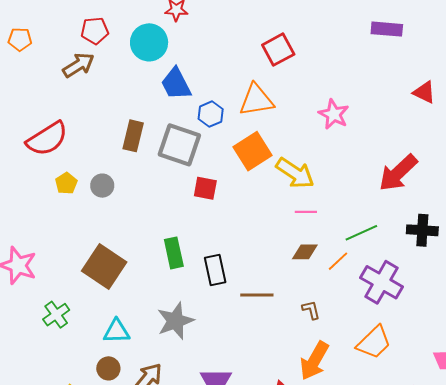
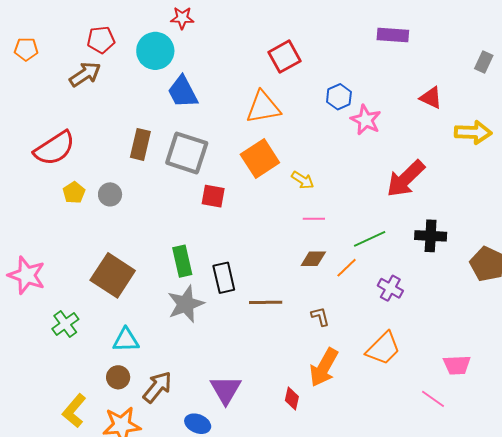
blue hexagon: (211, 114) -> (339, 97), moved
pink star: (334, 114) -> (366, 120), moved
yellow arrow: (295, 173) -> (303, 180), size x0.6
purple cross: (382, 282) -> (390, 288), size x0.6
gray star: (175, 321) -> (186, 304), moved

